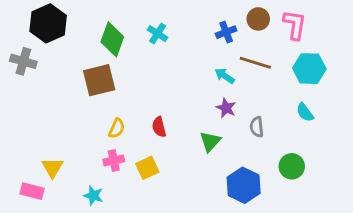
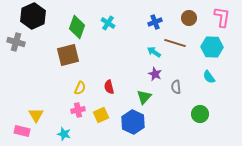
brown circle: (258, 19) -> (189, 18), moved
pink L-shape: (295, 25) -> (222, 17), moved
blue hexagon: (244, 185) -> (133, 122), moved

